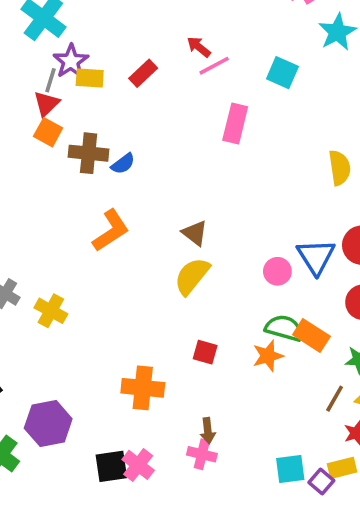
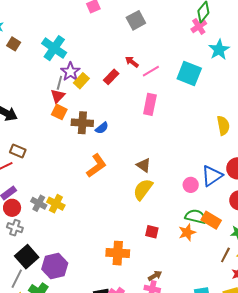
red arrow: (199, 47) -> (132, 62), moved
cyan square: (282, 73) -> (189, 74), size x1.4
yellow rectangle: (90, 78) -> (81, 81), turned -49
pink rectangle: (235, 124) -> (150, 104), moved
blue triangle: (316, 257) -> (212, 176), turned 30
yellow cross: (51, 311) -> (56, 204), moved
purple hexagon: (48, 424) -> (55, 266), moved
brown arrow: (208, 431) -> (155, 276), turned -112

